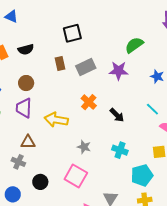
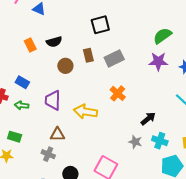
purple star: (119, 71) -> (158, 61), moved
brown circle: (26, 83) -> (65, 66), moved
black arrow: (117, 115) -> (148, 119), moved, turned -84
gray star: (84, 147) -> (135, 142), moved
cyan cross: (120, 150) -> (160, 141), moved

